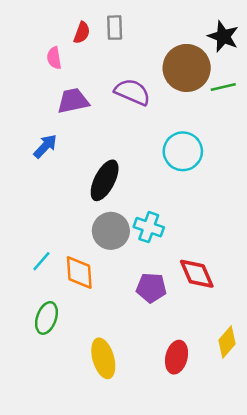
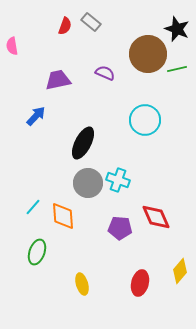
gray rectangle: (115, 28) -> (91, 22), turned -48
pink semicircle: (54, 58) -> (12, 46), moved
purple semicircle: (132, 92) -> (105, 73), size x0.7
yellow ellipse: (103, 358) -> (82, 284), size x0.7

